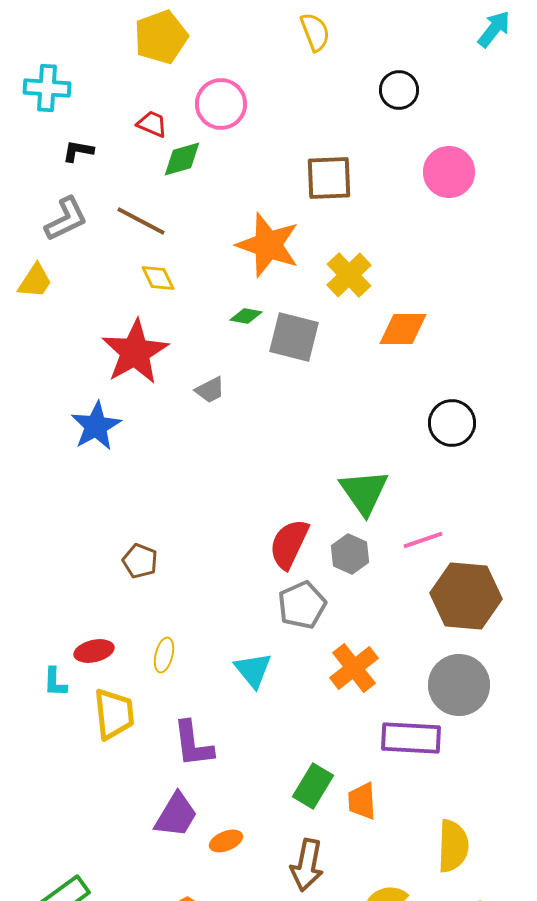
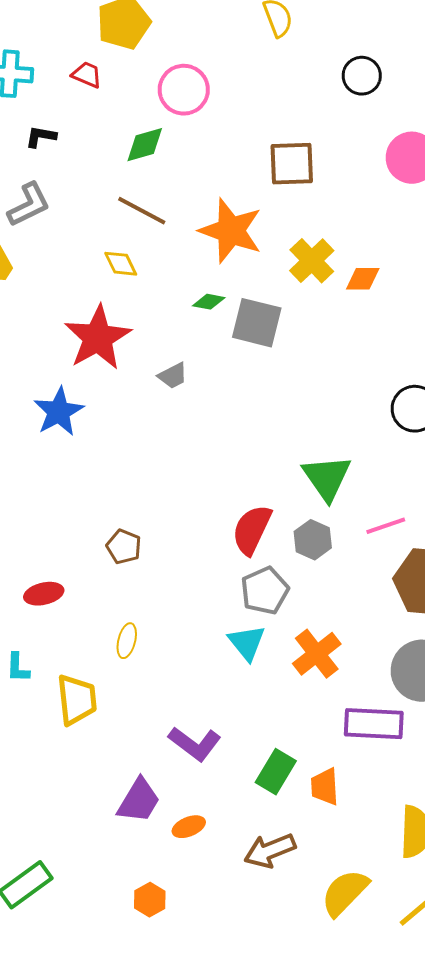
red trapezoid: (152, 124) -> (87, 75), moved
brown line: (141, 221) -> (142, 211), moved
orange diamond: (403, 329) -> (363, 279), moved, size x0.7
brown pentagon: (140, 561) -> (124, 547), moved
red ellipse: (94, 651) -> (44, 594), moved
cyan triangle: (253, 670) -> (247, 643), moved
purple L-shape: (193, 744) -> (195, 744), moved, turned -46
brown arrow: (307, 865) -> (270, 851), turned 57

